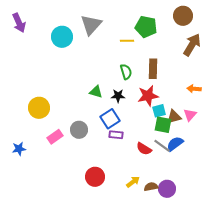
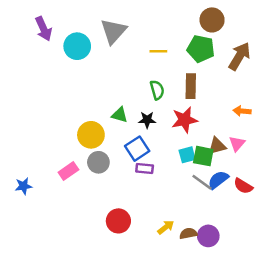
brown circle: (183, 16) -> (212, 20), moved
purple arrow: (19, 23) -> (43, 29), moved
green pentagon: (146, 27) -> (201, 49), moved
yellow circle: (39, 108) -> (91, 135), moved
cyan square: (159, 111) -> (187, 155), moved
red semicircle: (144, 149) -> (243, 186), moved

